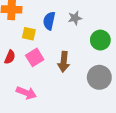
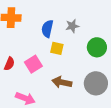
yellow square: (29, 34) -> (57, 48), moved
brown arrow: (64, 62) -> (62, 82), moved, turned 96

